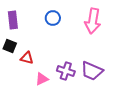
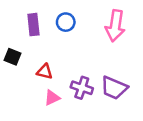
purple rectangle: (13, 20) -> (33, 25), moved
red triangle: (27, 58) -> (45, 72), moved

